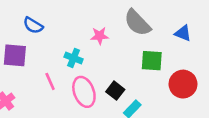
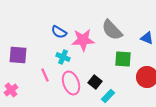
blue semicircle: (33, 25) -> (59, 32), moved
pink star: (100, 36) -> (83, 40), size x1.6

